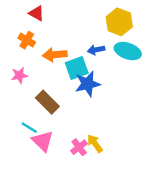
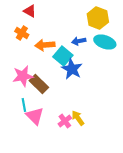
cyan square: (77, 68) -> (63, 56), turned -30
pink star: (19, 75) -> (23, 76), moved, size x1.5
blue star: (88, 84) -> (72, 69), turned -30
cyan line: (29, 128) -> (24, 105), turned 48

